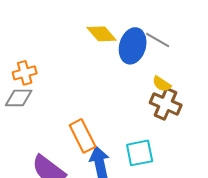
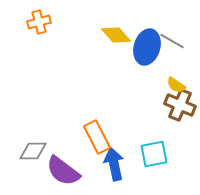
orange cross: (25, 73) -> (39, 22), moved
gray diamond: (19, 98) -> (33, 151), moved

